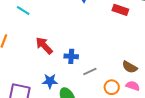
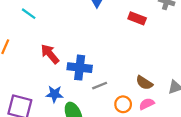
blue cross: (71, 56) -> (80, 68), size x1.5
pink semicircle: (133, 86) -> (147, 104), turned -48

